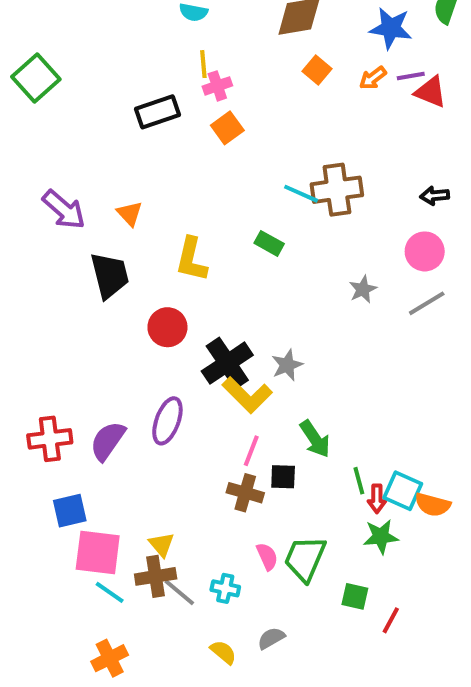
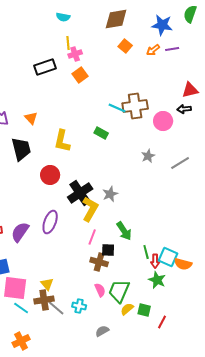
red triangle: (431, 92) -> (190, 90), moved, turned -36
pink circle: (425, 251) -> (163, 121), moved
yellow L-shape: (247, 395) -> (90, 209), turned -105
brown cross: (245, 493) -> (99, 262), moved
green star: (381, 537) -> (157, 280), turned 30
yellow semicircle: (223, 652) -> (127, 309), moved, turned -80

